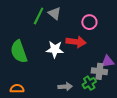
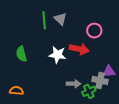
green line: (39, 16) -> (44, 20), turned -36
green semicircle: (19, 52) -> (21, 54), size x0.7
gray arrow: (65, 87) -> (74, 84), moved

